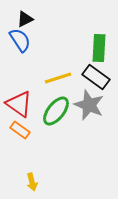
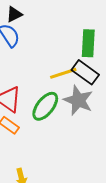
yellow line: (58, 78) -> (63, 73), moved

